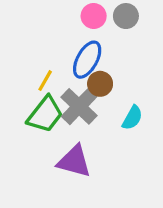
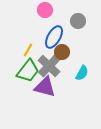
pink circle: (94, 16) -> (45, 10), moved
gray circle: (126, 16) -> (78, 21), moved
purple triangle: (74, 161) -> (45, 87), moved

